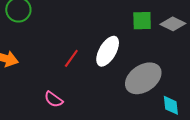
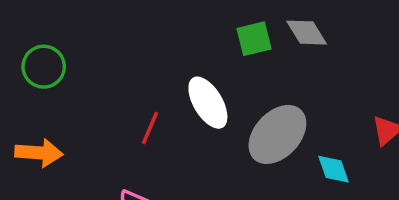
gray diamond: (173, 24) -> (307, 33), turned 45
white ellipse: (108, 51) -> (208, 103), turned -48

